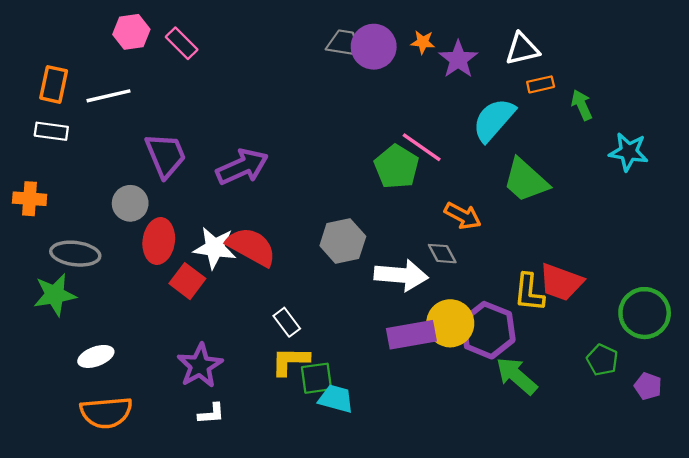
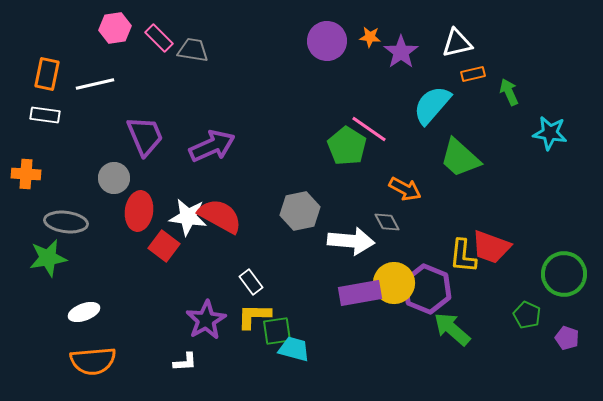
gray trapezoid: (344, 43) -> (193, 50), moved
purple star: (200, 366) -> (206, 320), moved

